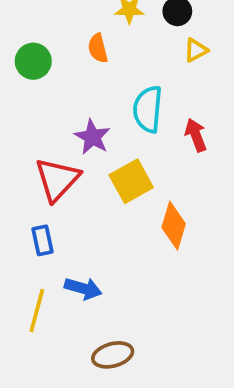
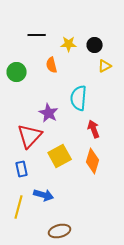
red arrow: (196, 135) -> (94, 129), moved
yellow square: (131, 181) -> (60, 156), moved

